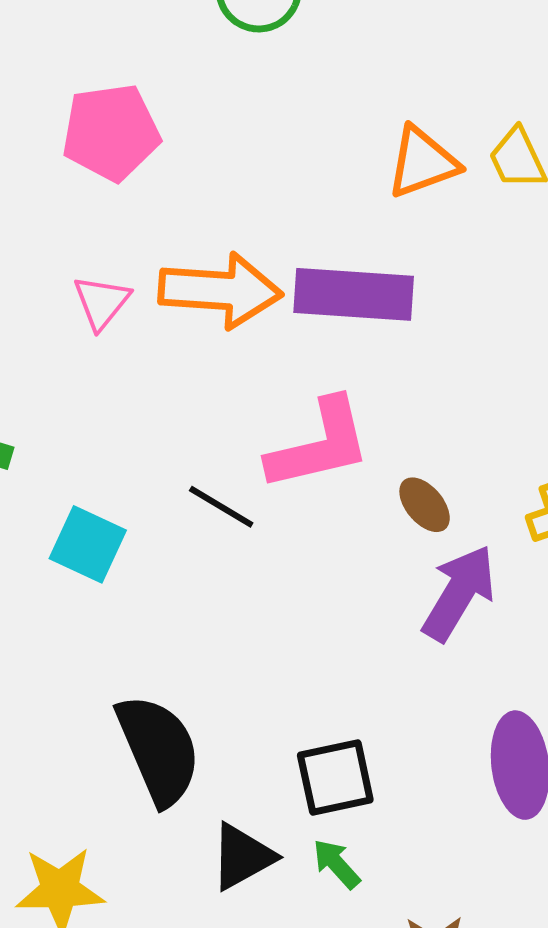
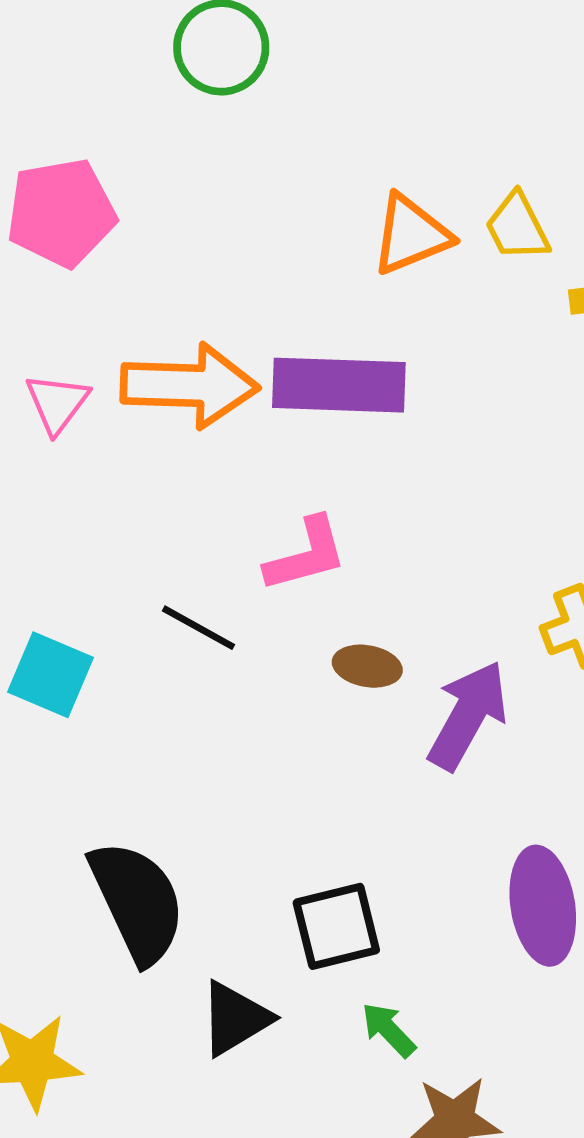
pink L-shape: (319, 445) -> (306, 555), size x0.7
brown ellipse: (425, 505) -> (367, 666), moved, turned -38
green arrow: (336, 864) -> (389, 1030), moved

